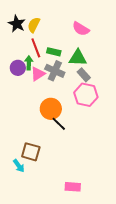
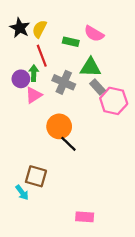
green rectangle: (54, 52) -> (71, 42), moved
pink triangle: (38, 74) -> (34, 95), moved
pink hexagon: (86, 95) -> (114, 101), moved

